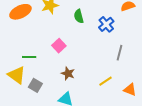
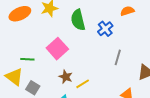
green semicircle: (79, 16) -> (78, 20), size x1.5
pink square: (59, 46) -> (57, 49), size x1.5
yellow line: (105, 81) -> (83, 84), moved

